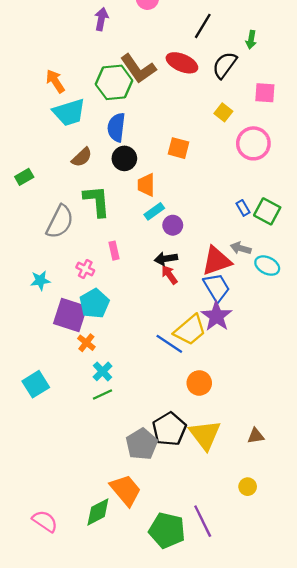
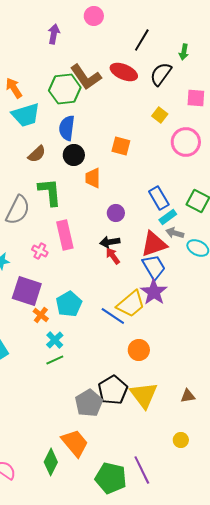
blue rectangle: (243, 208) -> (159, 198), moved, size x1.6
cyan rectangle: (154, 211) -> (168, 217), moved
pink rectangle: (114, 251) -> (65, 235), size x1.8
cyan pentagon: (94, 304) -> (69, 304), moved
green diamond: (98, 512) -> (51, 462), turned -36

